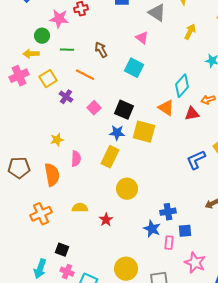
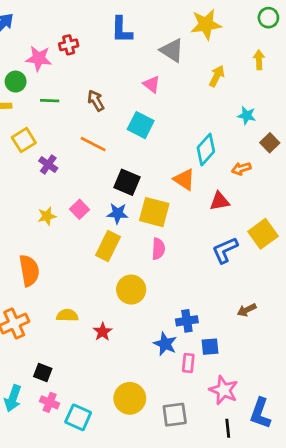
orange line: (85, 75) -> (93, 144), moved
pink square: (94, 108) -> (79, 209), moved
red triangle: (192, 114) -> (220, 201), moved
yellow star: (57, 140) -> (47, 216), moved
pink semicircle: (76, 159) -> (158, 249), moved

